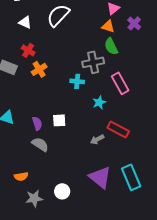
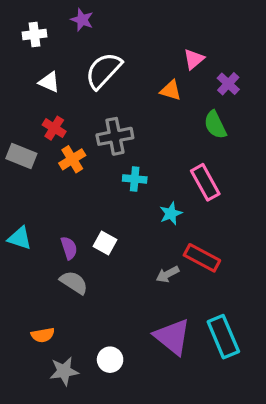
orange triangle: (108, 26) -> (171, 90), moved
green semicircle: (111, 46) -> (215, 125), moved
gray cross: (93, 62) -> (115, 136), moved
white square: (59, 120) -> (105, 243), turned 32

